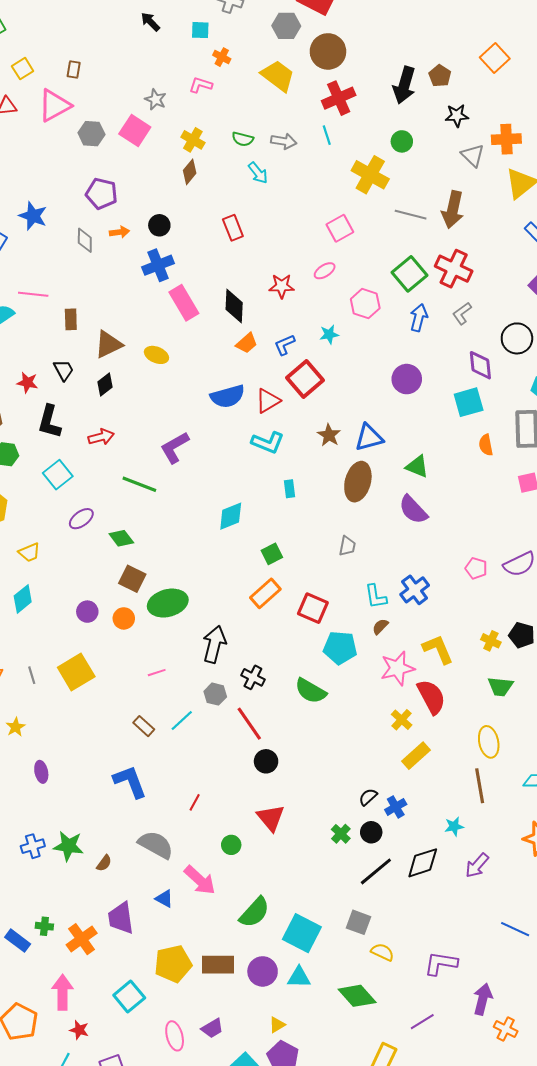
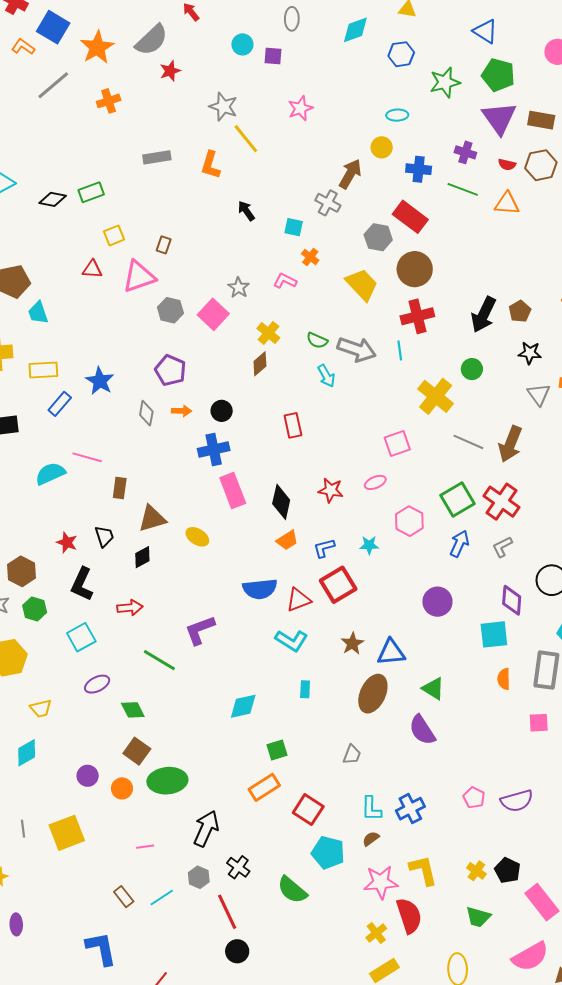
gray arrow: (284, 141) -> (357, 349), size x1.5

